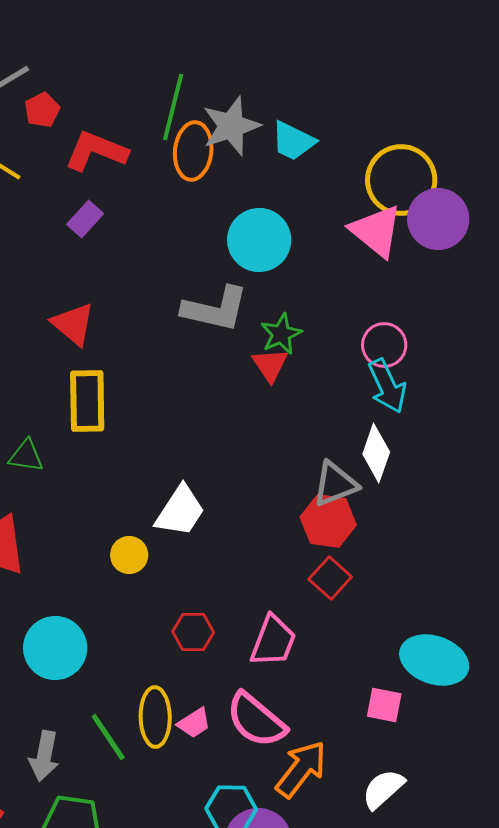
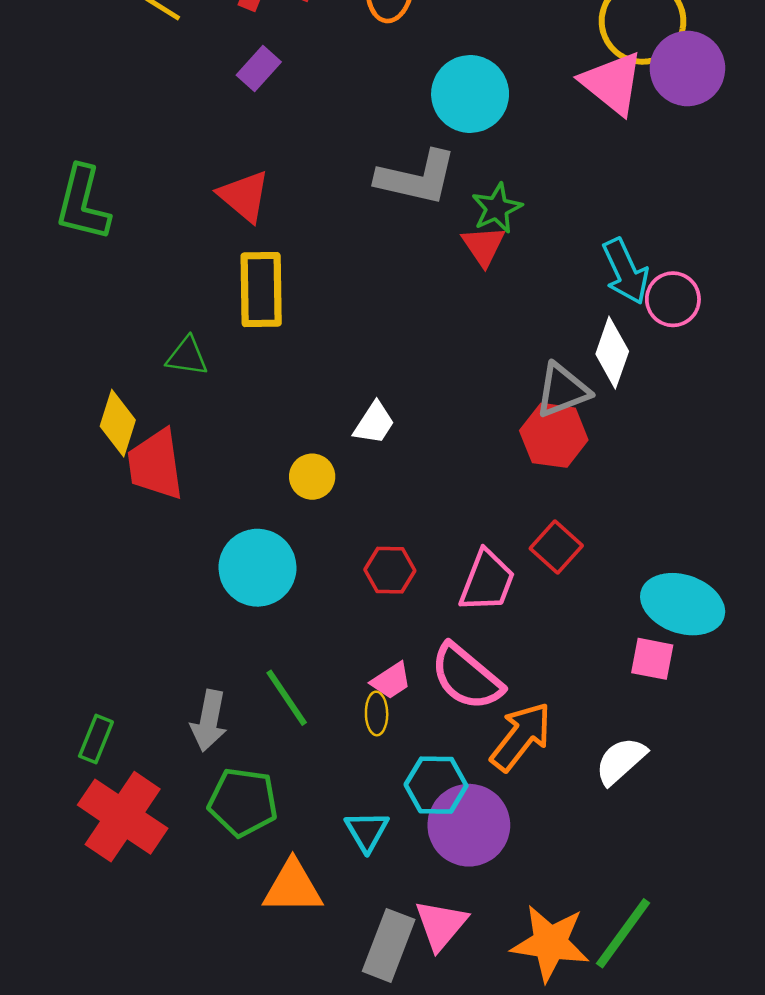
pink circle: (384, 345) -> (673, 299), moved
white trapezoid: (180, 511) -> (374, 423), size x0.7
red square: (330, 578) -> (556, 547), moved
cyan circle: (55, 648) -> (257, 568), moved
pink square: (384, 705) -> (652, 659), moved
yellow ellipse: (155, 717) -> (377, 713), moved, size x0.6

